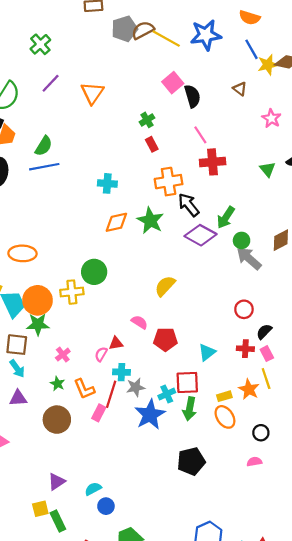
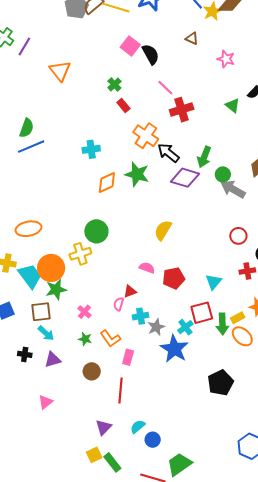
purple line: (51, 83) -> (24, 47), moved
orange cross: (169, 182) -> (146, 136), turned -35
red line: (111, 394) -> (121, 391), moved
green arrow: (190, 409) -> (222, 324), moved
brown circle: (57, 420) -> (92, 371), size x0.7

